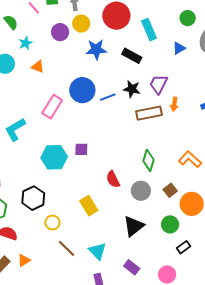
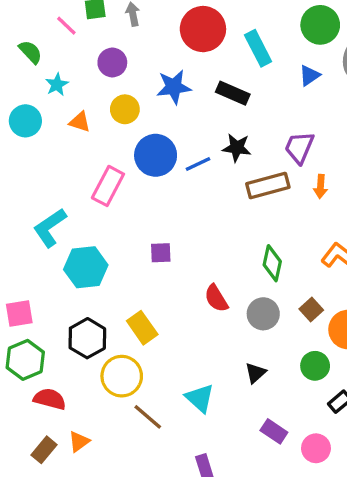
green circle: (188, 18) -> (320, 25), size x1.5
yellow circle: (81, 24) -> (125, 109), moved
purple trapezoid: (159, 84) -> (299, 147), moved
orange arrow: (174, 104) -> (321, 186), moved
cyan hexagon: (54, 157) -> (86, 267), moved
yellow rectangle: (89, 206) -> (142, 328), moved
yellow circle: (52, 223) -> (122, 376), size x1.6
black triangle: (134, 226) -> (255, 373), size x0.6
cyan triangle: (97, 251) -> (200, 398), moved
purple rectangle: (132, 267) -> (274, 431), moved

